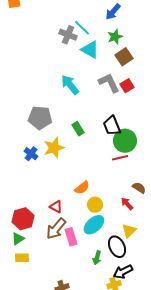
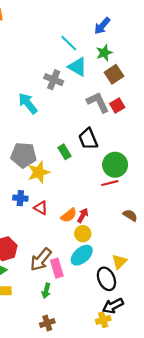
gray cross: (68, 35) -> (54, 80), moved
cyan arrow: (70, 85) -> (28, 103), moved
gray pentagon: (40, 118) -> (24, 155), moved
black trapezoid: (112, 126) -> (88, 139), moved
blue cross: (31, 154) -> (20, 198), moved, turned -32
red arrow: (127, 204) -> (83, 215), moved, turned 72
red triangle: (56, 207) -> (41, 208), moved
green arrow: (97, 258) -> (46, 291), moved

